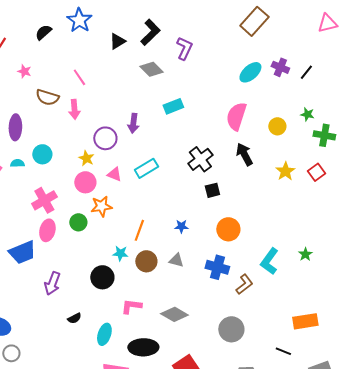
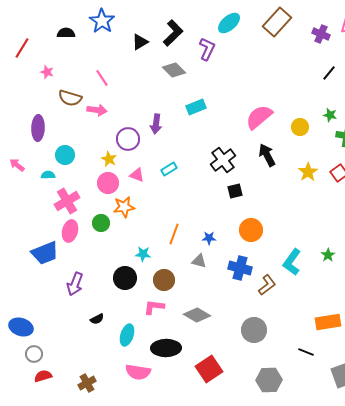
black semicircle: (43, 32) -> (66, 33), turned 42
purple cross: (280, 67) -> (321, 34), moved
cyan ellipse: (250, 72) -> (229, 23), moved
pink arrow: (74, 109) -> (97, 110), turned -78
pink semicircle: (236, 116) -> (259, 117), turned 32
cyan semicircle: (17, 163) -> (48, 175), moved
cyan rectangle: (146, 168) -> (169, 169), size x0.7
blue star: (181, 226) -> (209, 238), moved
orange line: (139, 230) -> (174, 234), moved
brown circle: (146, 261) -> (164, 280), moved

